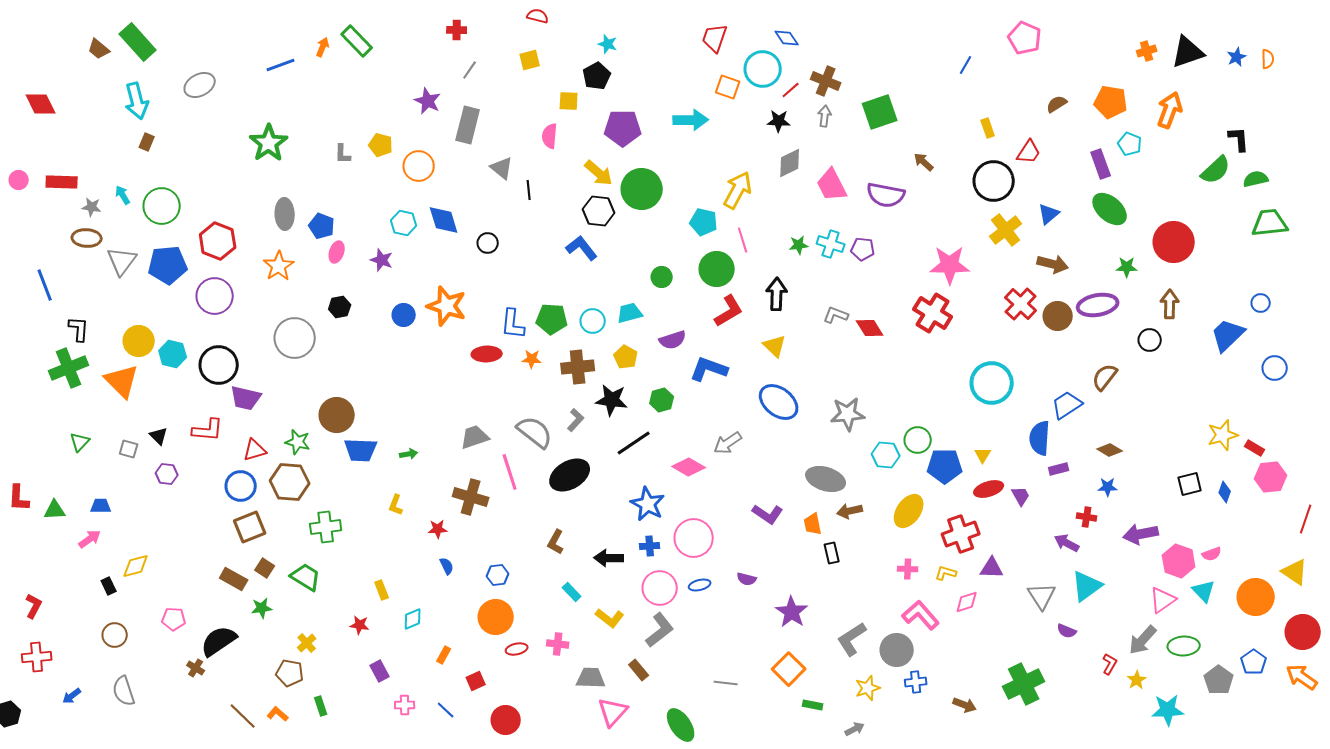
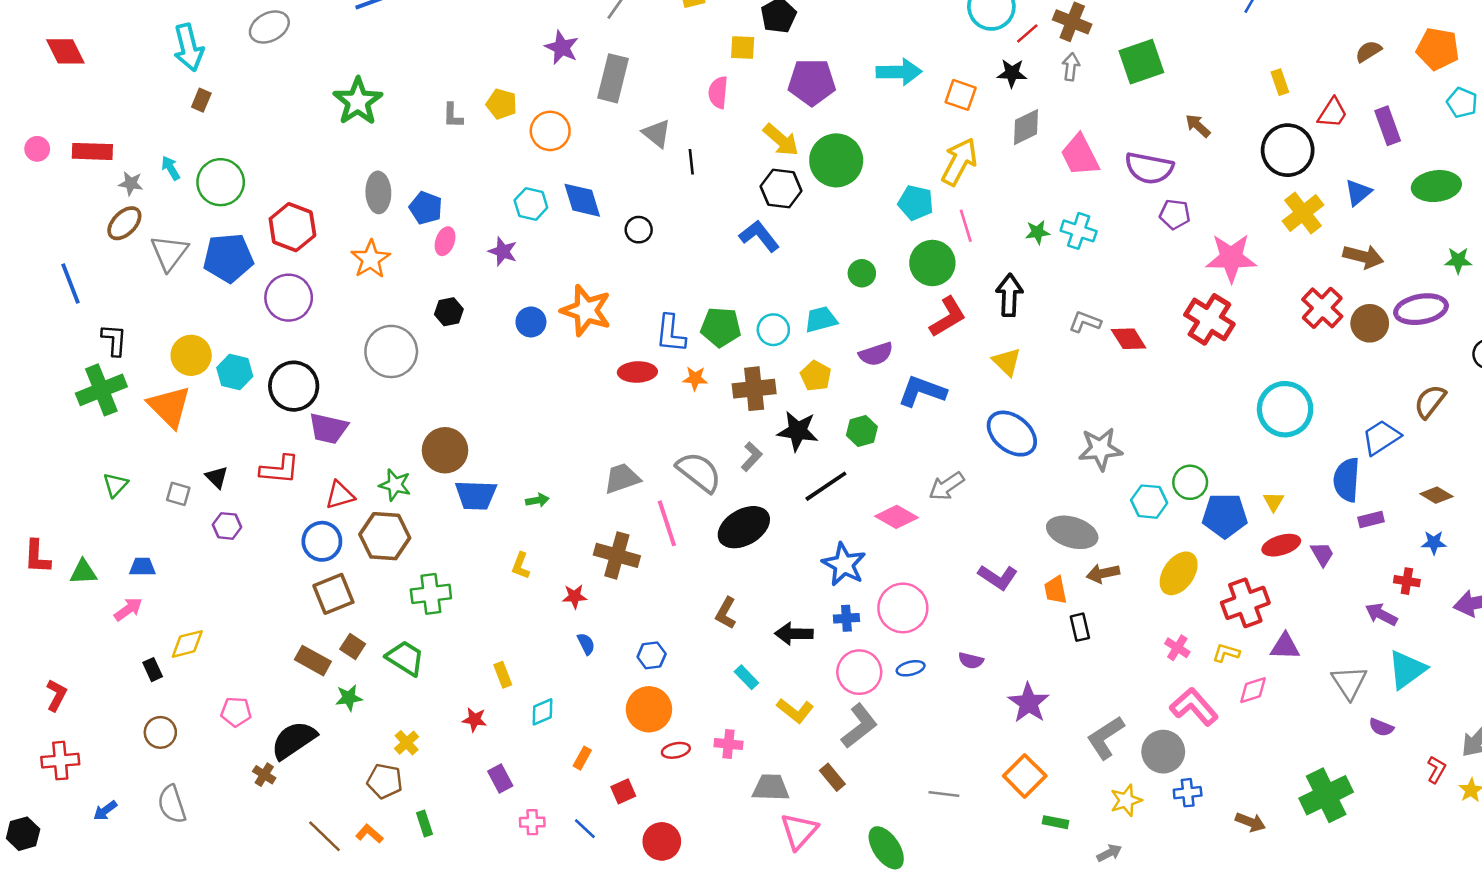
orange square: (728, 87) -> (961, 95), moved
purple rectangle: (1101, 164) -> (1388, 126), moved
green ellipse: (1110, 209) -> (1436, 186), turned -48
brown ellipse: (87, 238) -> (124, 223), turned -48
purple pentagon: (863, 249) -> (1175, 214), moved
pink cross: (908, 569) -> (1177, 648), turned 30

